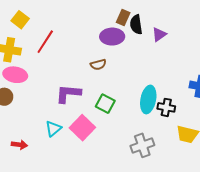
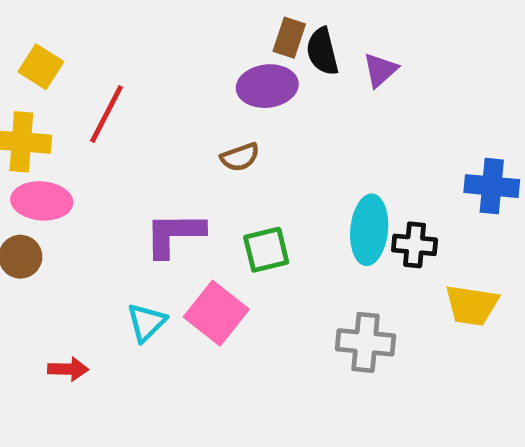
green square: (105, 104) -> (266, 250), turned -36
gray cross: (142, 145) -> (366, 342), turned 30

